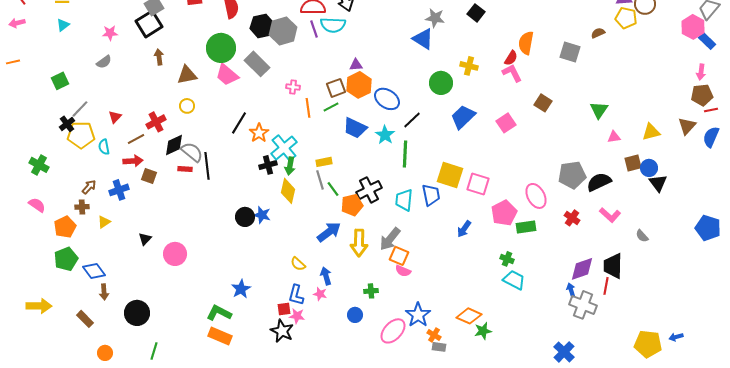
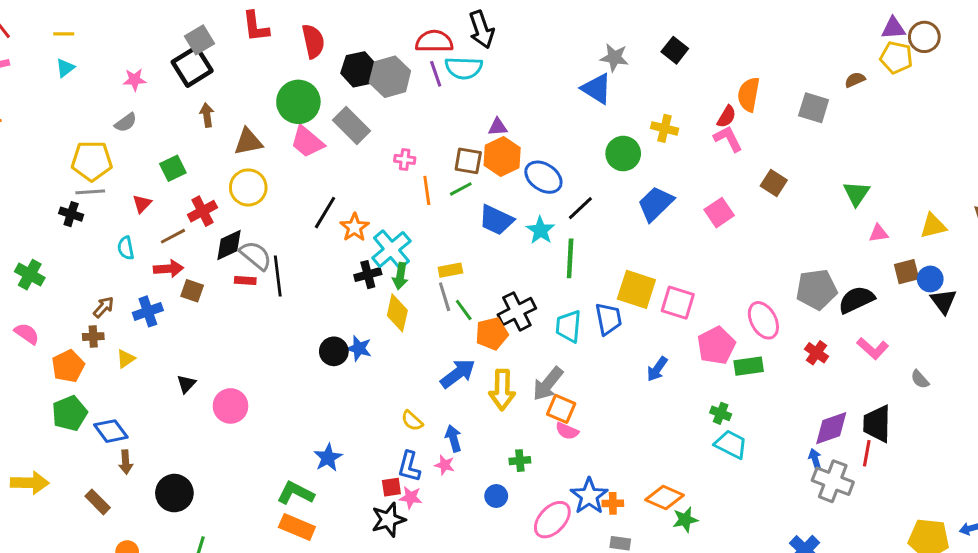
green square: (60, 81) -> (173, 168), moved
brown square: (336, 88) -> (468, 161), turned 30
yellow circle: (187, 106) -> (248, 187), size x1.6
gray line: (80, 109) -> (90, 192), turned 42
black cross: (67, 124) -> (71, 214), turned -35
yellow pentagon: (81, 135) -> (92, 161), moved
black star: (282, 331) -> (388, 520), turned 30
orange cross: (434, 335) -> (613, 503), moved, turned -32

